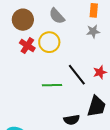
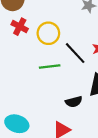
yellow circle: (49, 42) -> (48, 33), moved

